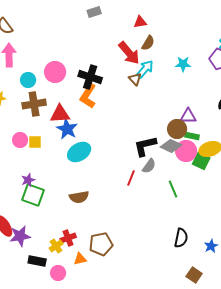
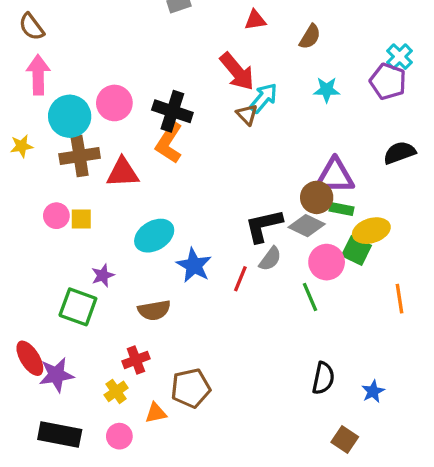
brown semicircle: (148, 43) -> (310, 37), moved
cyan circle: (28, 80) -> (70, 116), size x1.6
purple triangle: (188, 116) -> (335, 176), size x1.4
blue star: (67, 129) -> (194, 265), moved
pink circle: (186, 151) -> (327, 262), moved
purple star: (28, 180) -> (103, 275), moved
red cross: (68, 238) -> (136, 360), moved
black rectangle: (37, 261) -> (60, 435), moved, size x1.4

